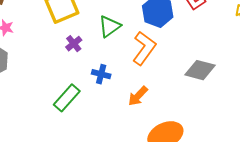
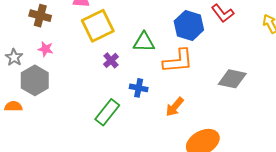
green triangle: (109, 26) -> (144, 42), turned 40
orange L-shape: (144, 48) -> (178, 61), turned 52

